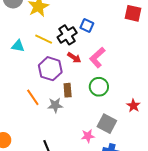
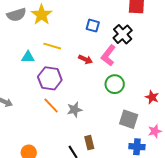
black cross: (67, 35) -> (123, 34), moved
purple hexagon: (50, 69) -> (50, 78), moved
brown rectangle: (68, 90) -> (89, 143), moved
pink star: (88, 136) -> (155, 131), moved

